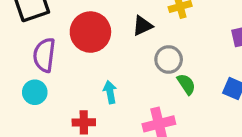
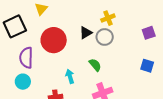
gray circle: (169, 59) -> (105, 37), moved
green semicircle: (186, 84) -> (95, 65), moved

